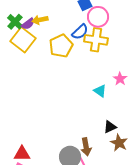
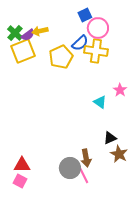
yellow square: (23, 40) -> (23, 51), turned 30

